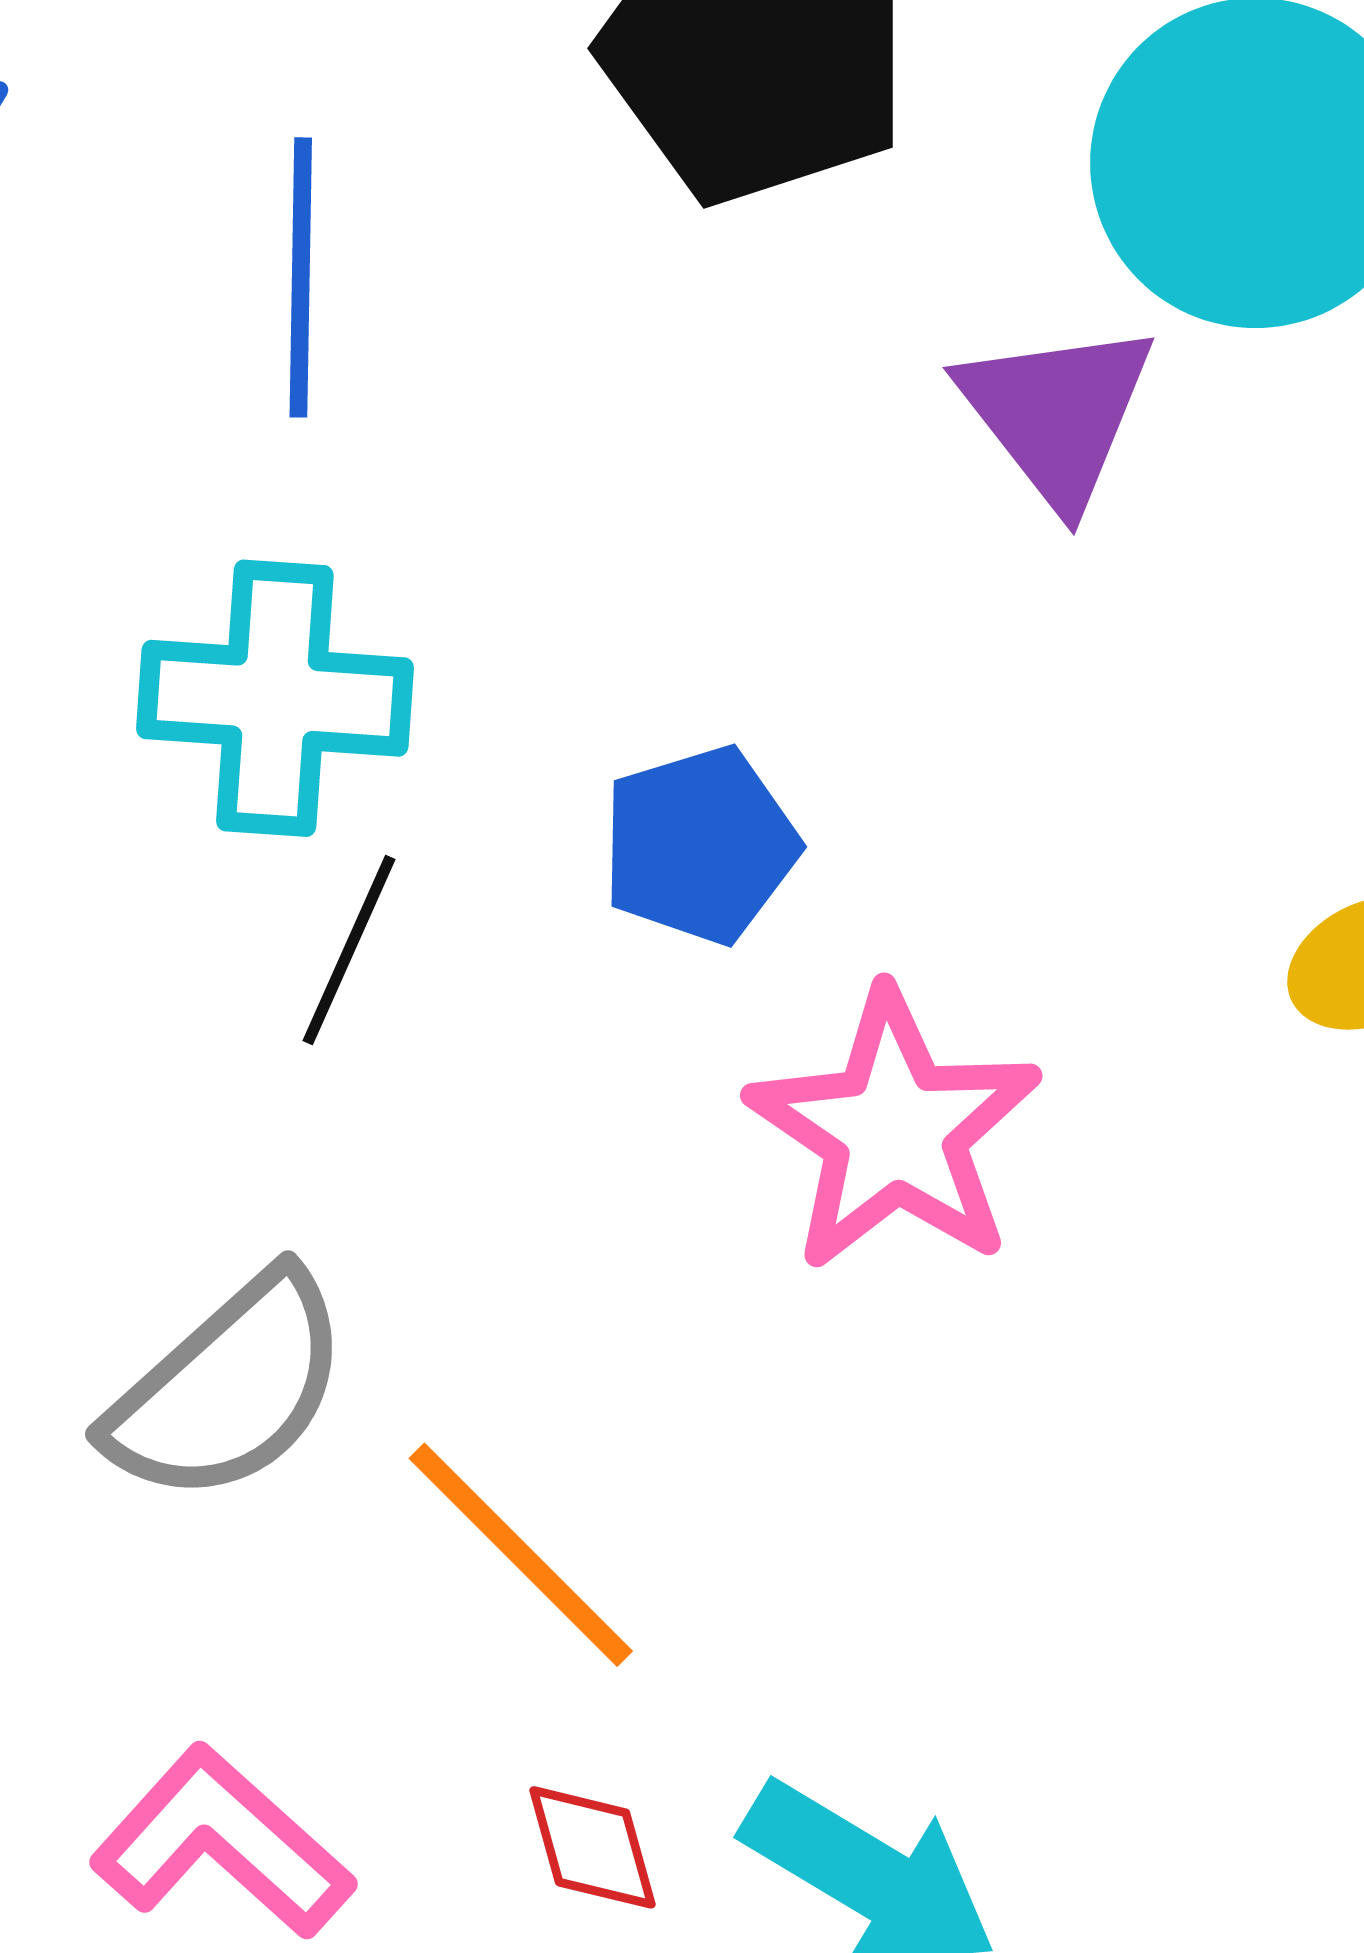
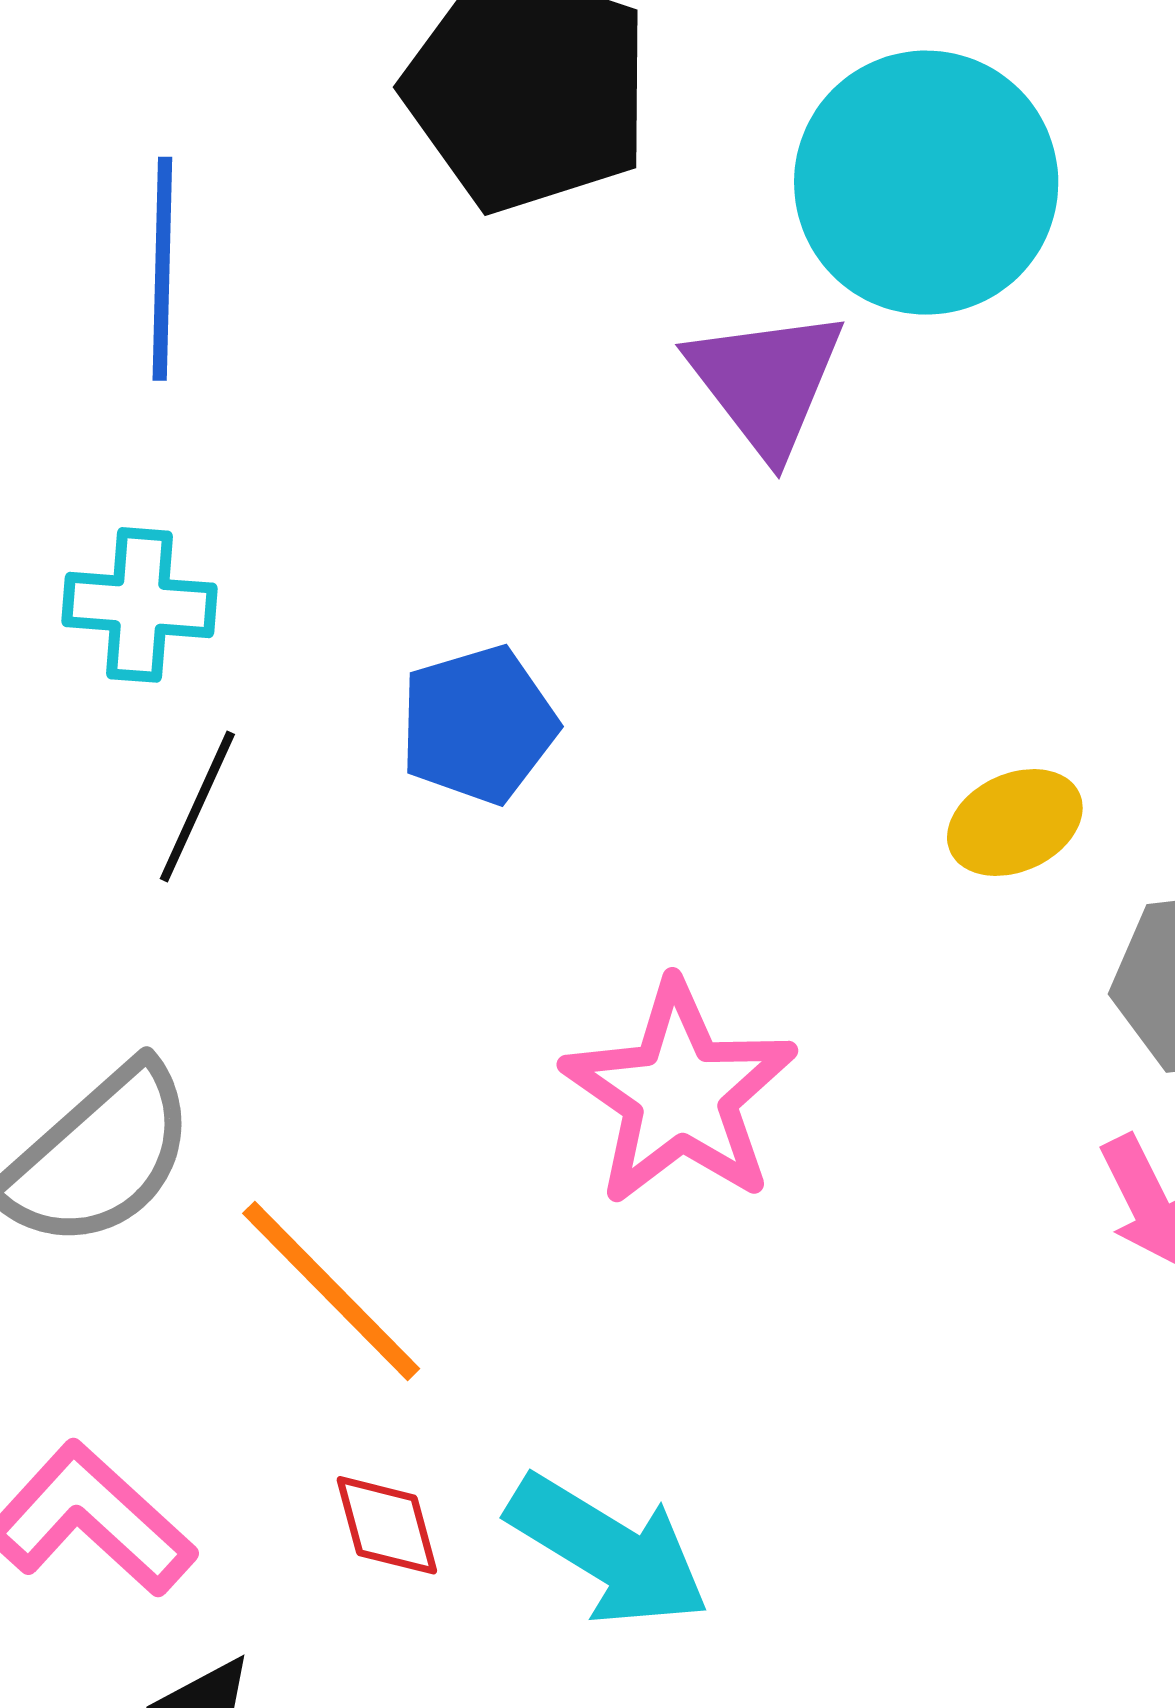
cyan cross: (275, 698) -> (139, 605), size x0.7
pink star: (894, 1131) -> (680, 1094), moved

